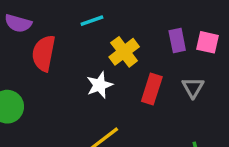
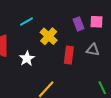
white star: (100, 85) -> (27, 58), moved
gray triangle: (193, 88) -> (93, 50), turned -40

